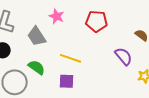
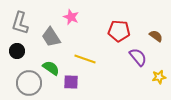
red pentagon: (97, 21) -> (119, 31), moved
purple square: (67, 81) -> (71, 82), moved

